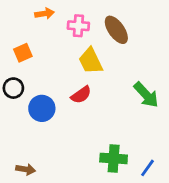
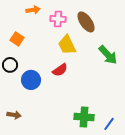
orange square: (23, 53) -> (17, 39), turned -32
green arrow: (146, 95) -> (108, 55), moved
brown arrow: (26, 169) -> (14, 115), moved

